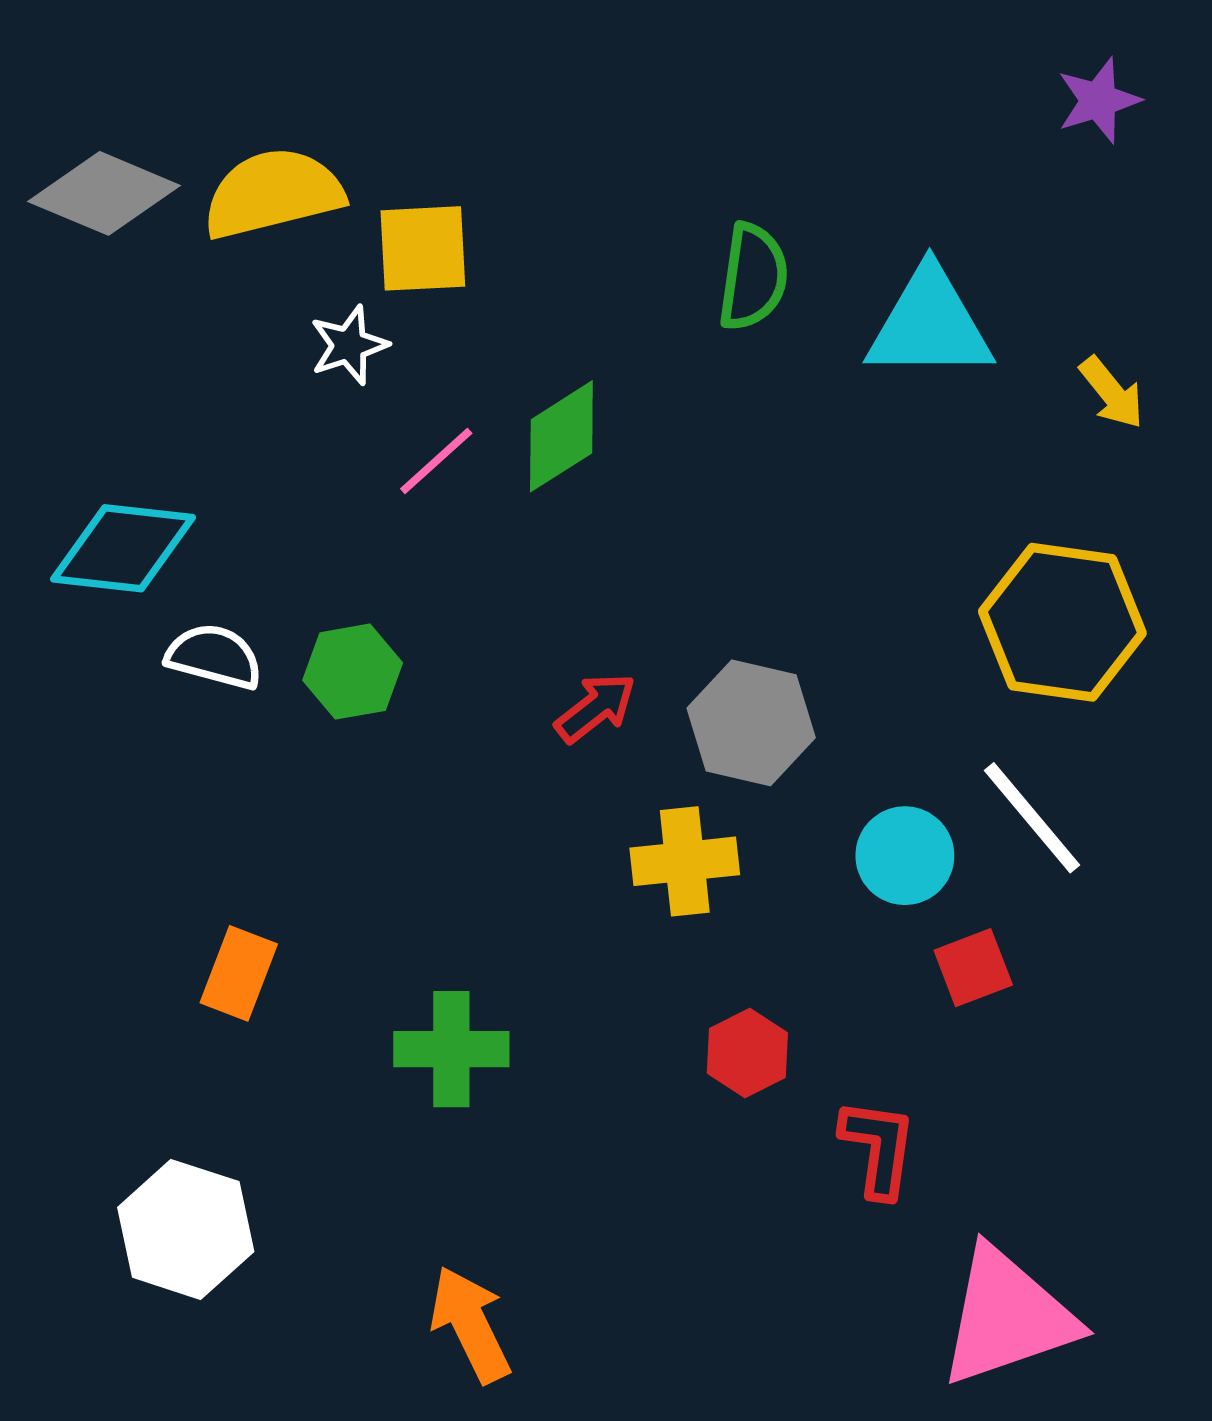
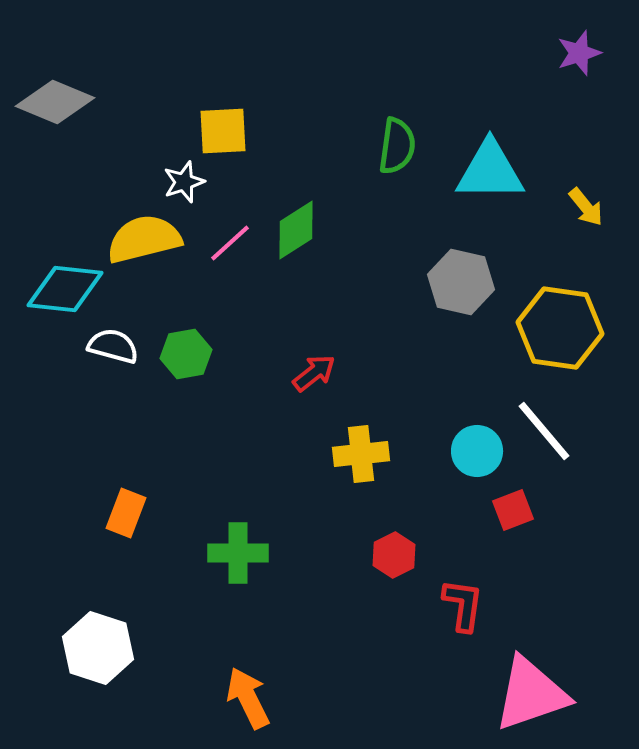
yellow semicircle: (273, 193) -> (144, 239), moved
gray hexagon: (751, 723) -> (461, 282), moved

